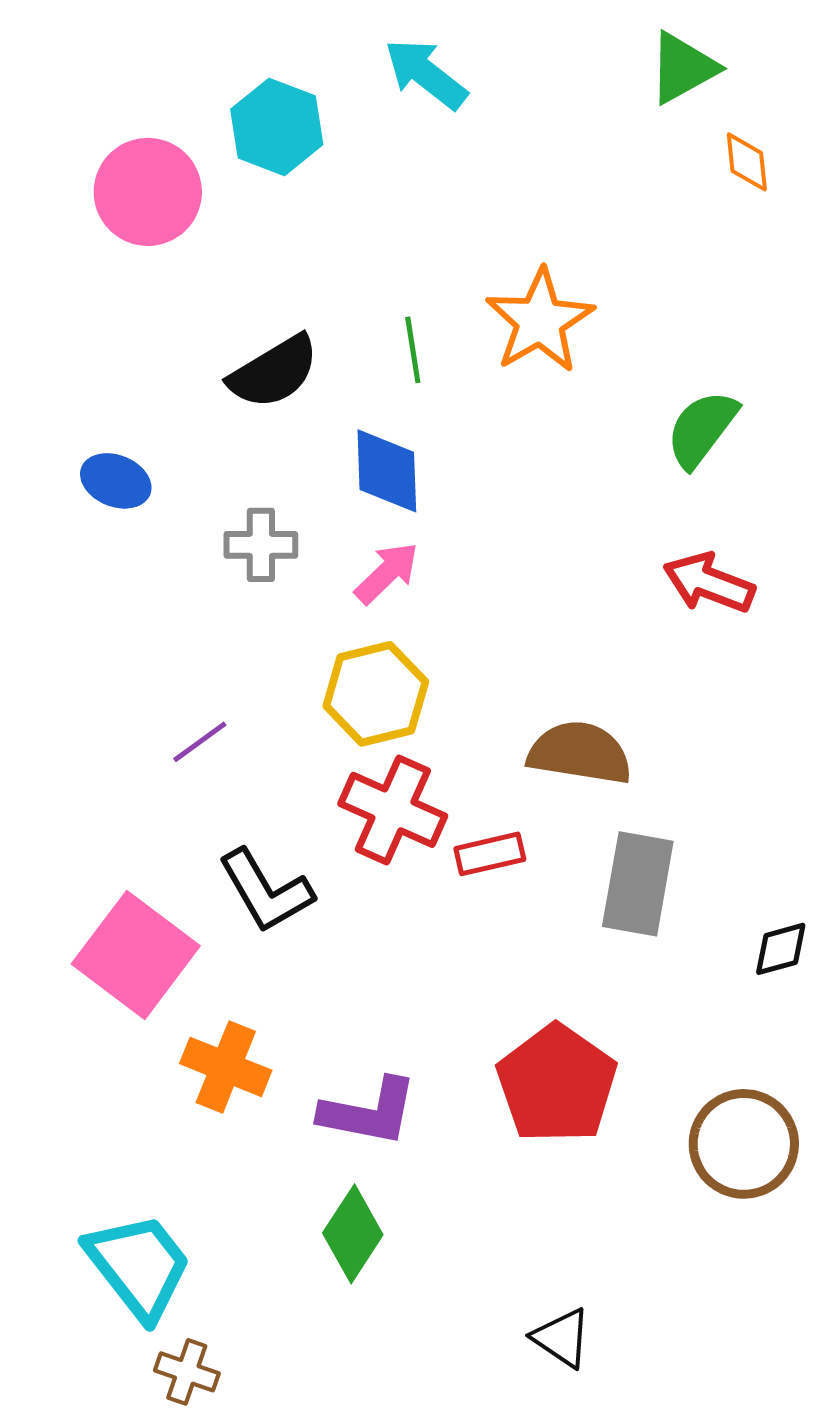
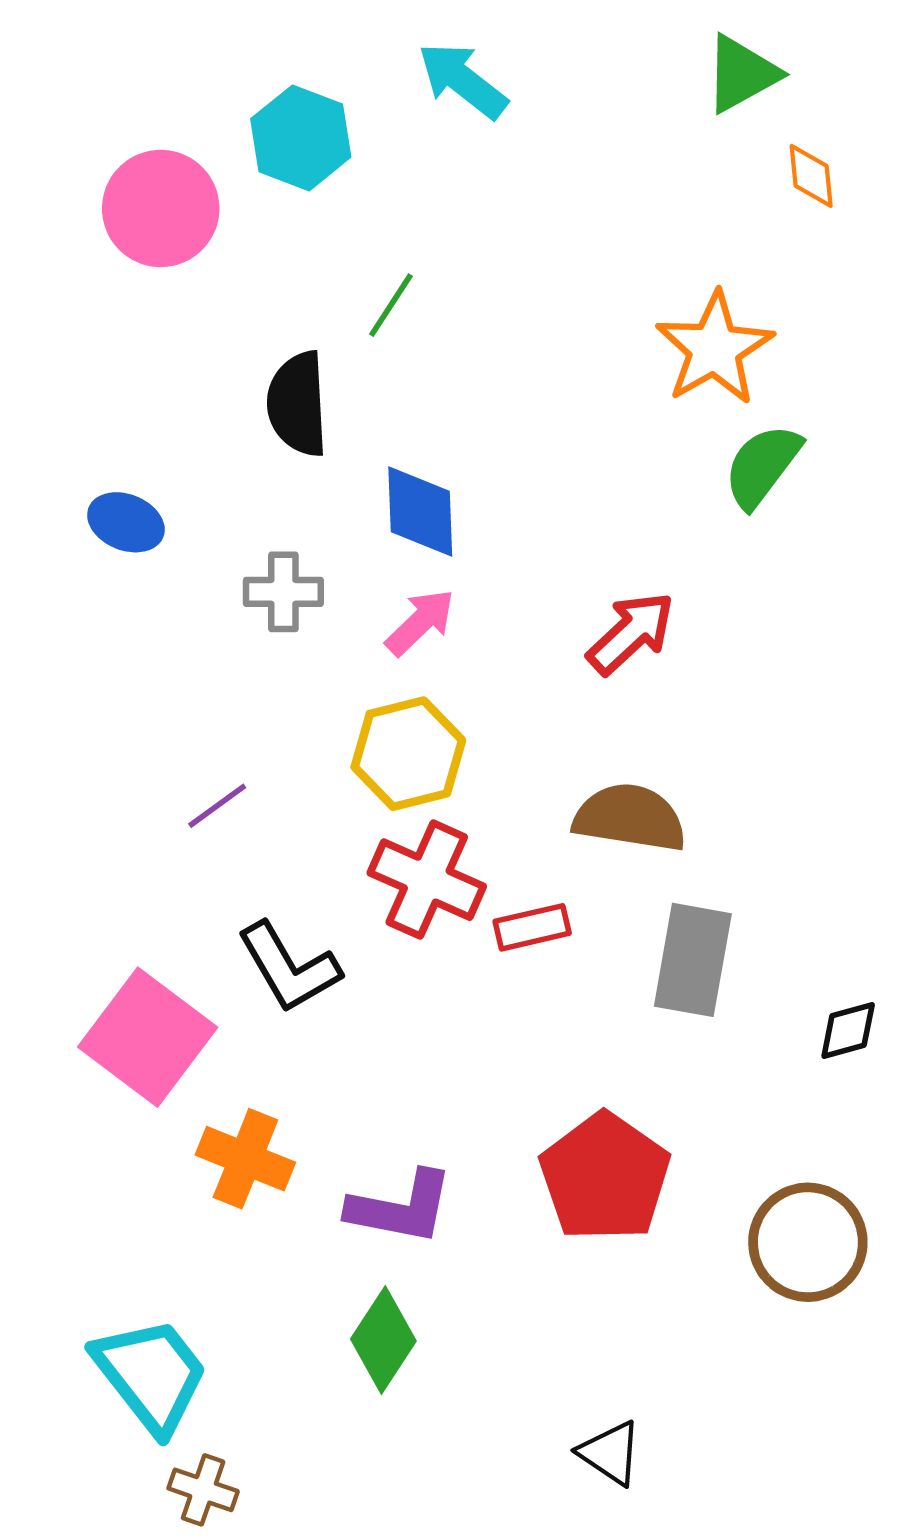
orange star: (540, 321) -> (715, 349), moved
green line: (413, 350) -> (391, 305), moved, turned 42
black semicircle: (274, 372) -> (298, 404), turned 118
red arrow: (709, 583) -> (631, 633), moved, turned 116

